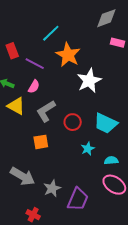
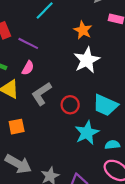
orange star: (68, 55) -> (83, 30), moved, size x0.7
orange square: (41, 142) -> (17, 127), moved
cyan star: (88, 149) -> (87, 133), size x1.6

